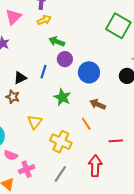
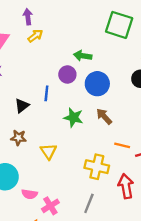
green arrow: (57, 41) -> (83, 56), moved
brown star: (13, 97) -> (18, 138), moved
brown arrow: (98, 104) -> (104, 116), moved, turned 35
orange line: (86, 124) -> (122, 145), moved, turned -32
yellow cross: (61, 142) -> (97, 167), moved

